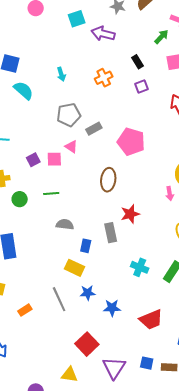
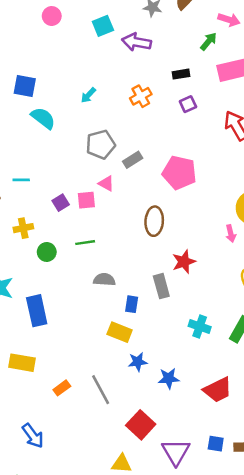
black rectangle: (137, 62) -> (181, 74), turned -64
cyan arrow: (61, 74) -> (88, 95), turned 64
gray line: (59, 299) -> (101, 390), moved

